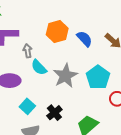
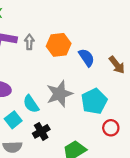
gray arrow: (28, 51) -> (29, 42), moved
cyan semicircle: (39, 67) -> (31, 104), moved

